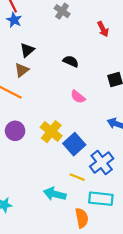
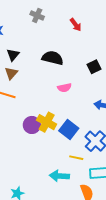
black semicircle: (71, 61) -> (53, 58), size x1.5
pink semicircle: (78, 97) -> (64, 88), turned -40
purple circle: (15, 131) -> (32, 125), moved

